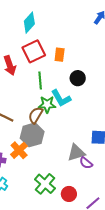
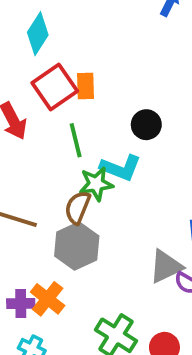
orange rectangle: (60, 55) -> (85, 86), moved
cyan L-shape: (61, 98) -> (121, 168), turned -30
orange cross: (19, 150) -> (48, 299), moved

